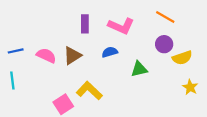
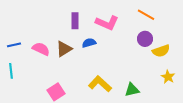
blue semicircle: (110, 52) -> (89, 43), moved
green triangle: (139, 69) -> (132, 90), moved
yellow L-shape: (89, 91) -> (100, 84), moved

